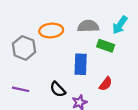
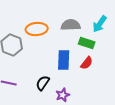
red semicircle: (106, 84) -> (87, 63), moved
black semicircle: (58, 89) -> (43, 83), turned 77

